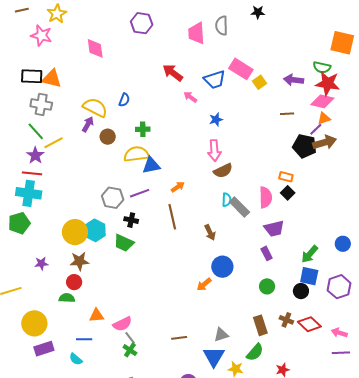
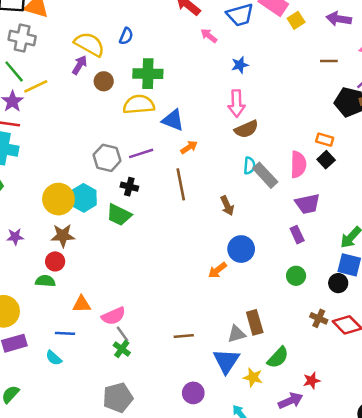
green cross: (143, 129) -> (148, 74), size x1.6
blue triangle: (151, 165) -> (173, 120), moved, turned 30
brown rectangle: (260, 325) -> (255, 322), moved

